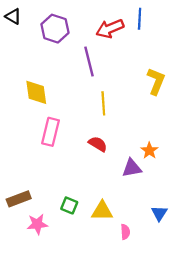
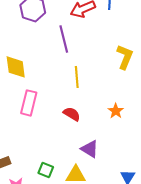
orange star: (149, 151) -> (116, 111), moved
purple triangle: (132, 168) -> (90, 149), moved, turned 42

